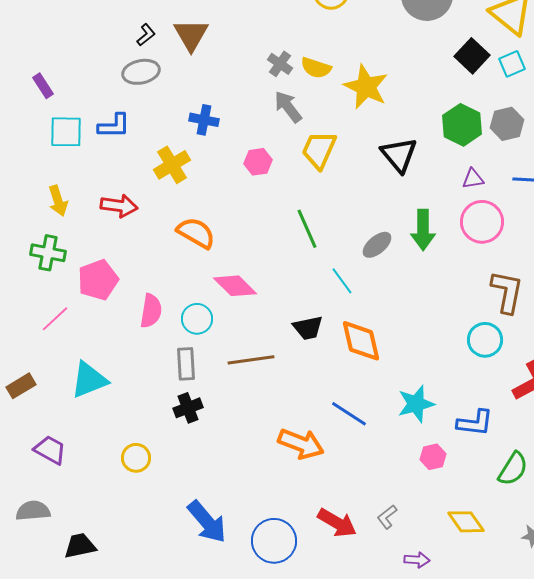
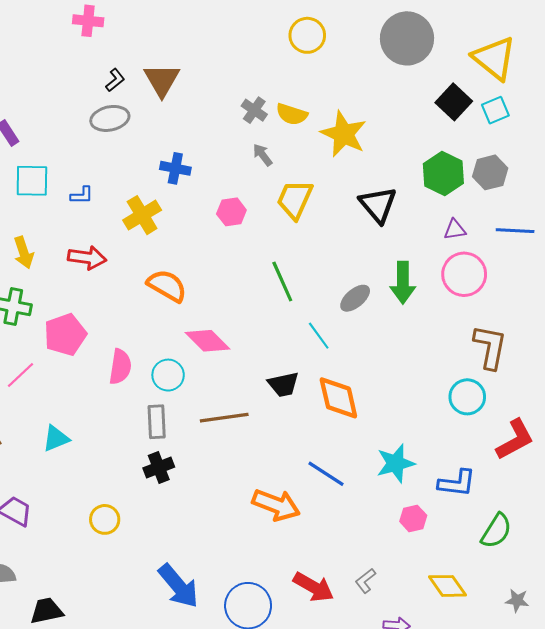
gray arrow: (288, 107) -> (263, 155), size x0.7
blue L-shape: (114, 126) -> (82, 195), moved, size x0.7
cyan triangle: (89, 380) -> (56, 438), size x0.7

